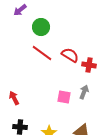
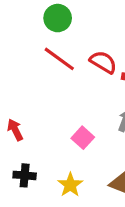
pink square: (64, 97) -> (83, 138), moved, turned 32

